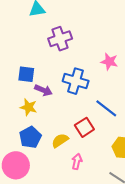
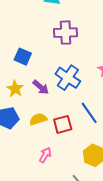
purple arrow: (43, 90) -> (41, 87), moved
yellow semicircle: (60, 141) -> (38, 119), moved

